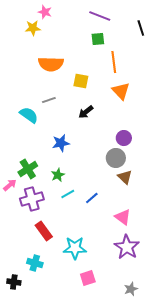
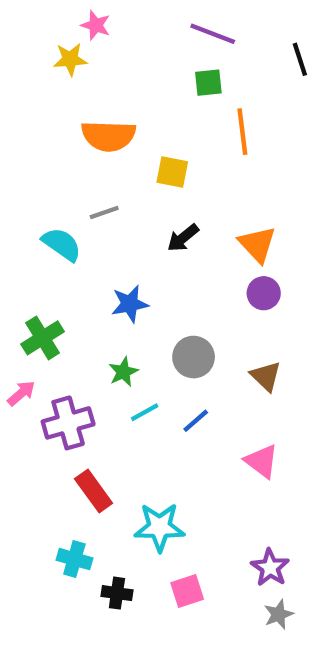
orange triangle: (121, 91) -> (257, 244), moved
gray circle: (116, 158) -> (194, 357), moved
green cross: (28, 169) -> (43, 338), moved
purple star: (127, 247) -> (270, 568), moved, size x0.7
black cross: (14, 282) -> (117, 593), moved

